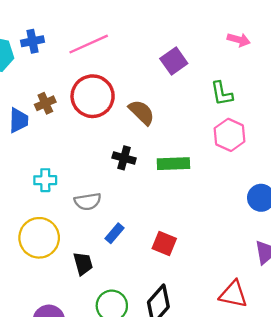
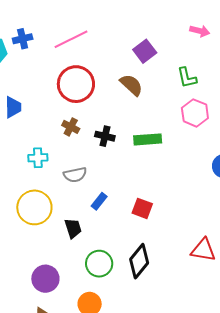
brown cross: (45, 103) -> (71, 127), moved, turned -36
brown semicircle: (142, 112) -> (131, 85), moved

